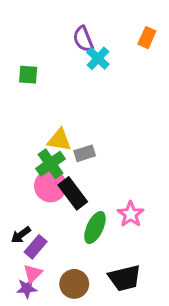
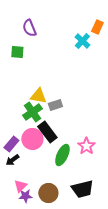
purple semicircle: (83, 39) -> (29, 28), moved
cyan cross: (98, 58) -> (82, 41), moved
pink circle: (50, 186) -> (32, 139), moved
purple rectangle: (36, 247) -> (11, 144), moved
purple star: (27, 288) -> (25, 196), moved

